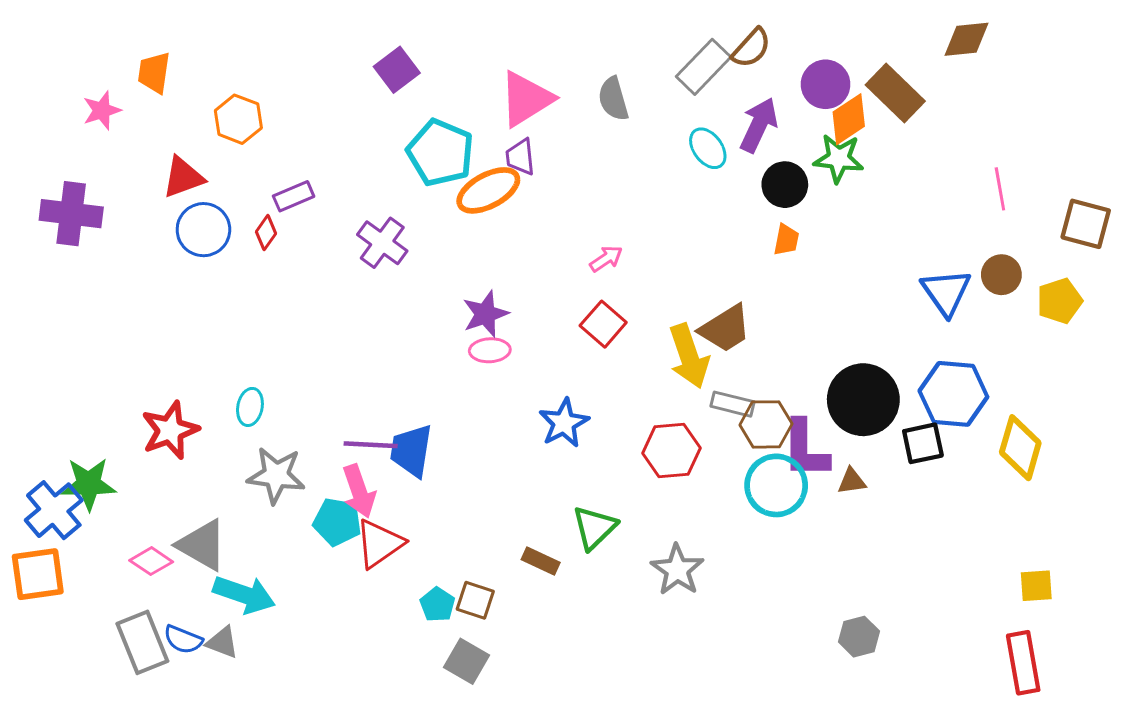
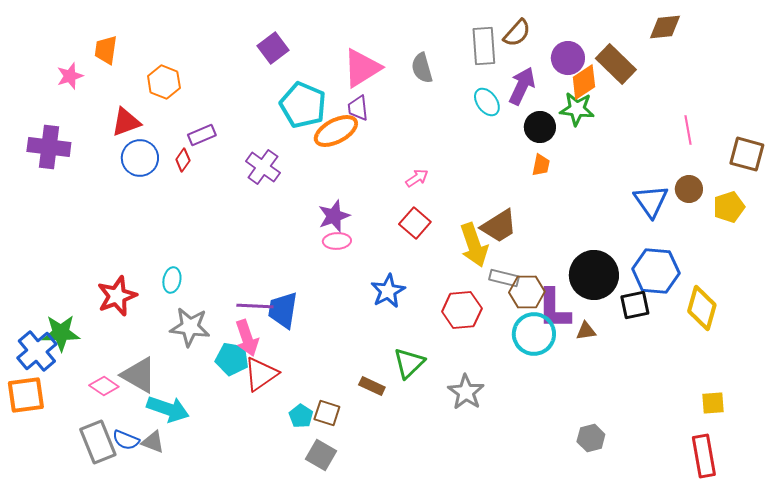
gray rectangle: (703, 67) -> (484, 46), turned -48

